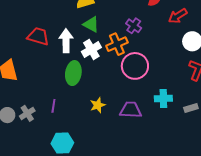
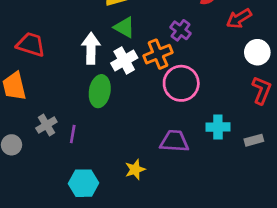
red trapezoid: (38, 36) -> (31, 44), moved
yellow star: (98, 105) -> (135, 169), moved
gray cross: (27, 113) -> (46, 125), moved

